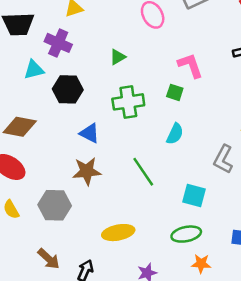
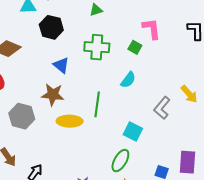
green line: (143, 172) -> (97, 104), turned 30
yellow ellipse: (118, 233) -> (70, 121), moved
green ellipse: (186, 234) -> (120, 161), turned -60

